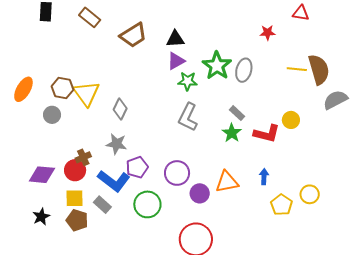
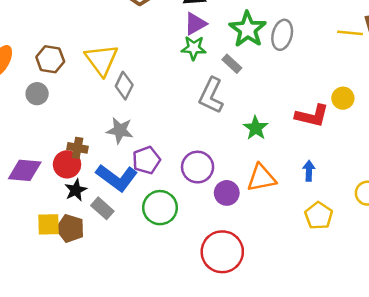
green star: (188, 81) -> (194, 48), moved
yellow triangle: (86, 93) -> (101, 60), moved
gray rectangle: (237, 113) -> (232, 64), moved
green star: (232, 133) -> (256, 128), moved
brown cross: (83, 157) -> (77, 148), turned 35
yellow square: (75, 198) -> (48, 224), moved
yellow pentagon: (281, 205) -> (319, 216), moved
black star: (41, 217) -> (76, 190), moved

